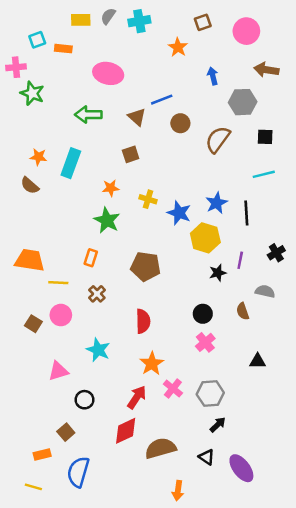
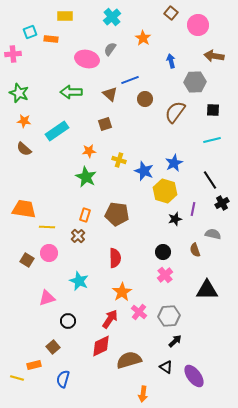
gray semicircle: (108, 16) -> (110, 49), moved
cyan cross: (139, 21) -> (112, 17), turned -30
brown square: (203, 22) -> (171, 13), moved, turned -32
green star: (32, 93) -> (19, 93), moved
orange star: (38, 157) -> (24, 121), moved
cyan rectangle: (71, 163) -> (57, 131), turned 35
black line: (246, 213) -> (210, 180), moved, turned -30
orange rectangle: (91, 258) -> (85, 215), moved
black triangle: (258, 361) -> (207, 290), size x1.6
blue semicircle: (78, 472) -> (63, 379), size x0.7
yellow line: (33, 487) -> (17, 378), moved

